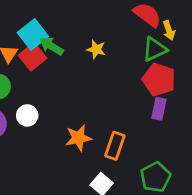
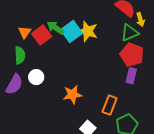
cyan square: (33, 34) -> (72, 32), moved
yellow star: (96, 49) -> (88, 31), size x1.5
orange rectangle: (115, 146) -> (110, 105), moved

